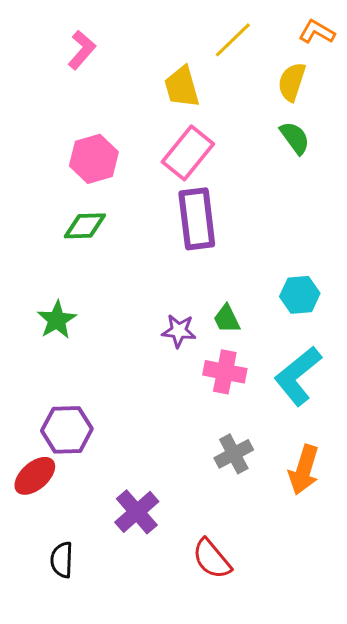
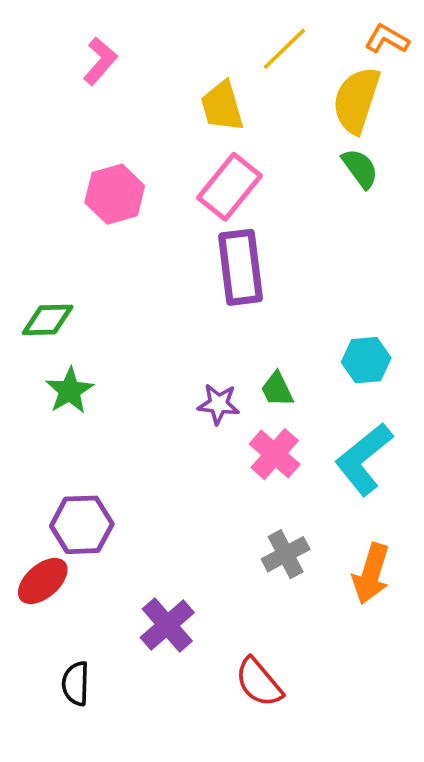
yellow semicircle: (292, 82) -> (356, 100), size x1.4
green diamond: (85, 226) -> (48, 320), moved
pink cross: (225, 372) -> (275, 454), turned 30

